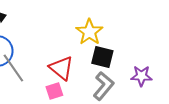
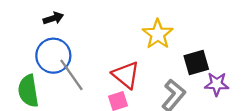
black square: (102, 57) -> (196, 62), moved, turned -30

